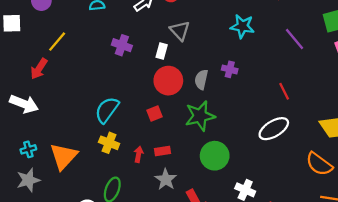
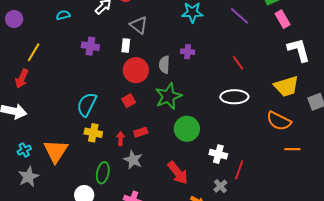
white ellipse: (274, 129) -> (234, 97), turned 40
gray star: (166, 179) -> (133, 160), moved

